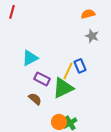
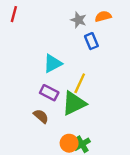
gray star: (92, 36) -> (78, 20), moved
cyan triangle: (30, 58) -> (53, 63), moved
blue rectangle: (80, 66) -> (91, 41), moved

